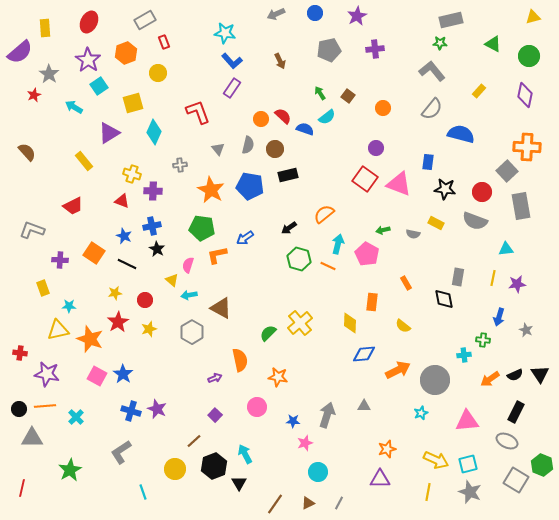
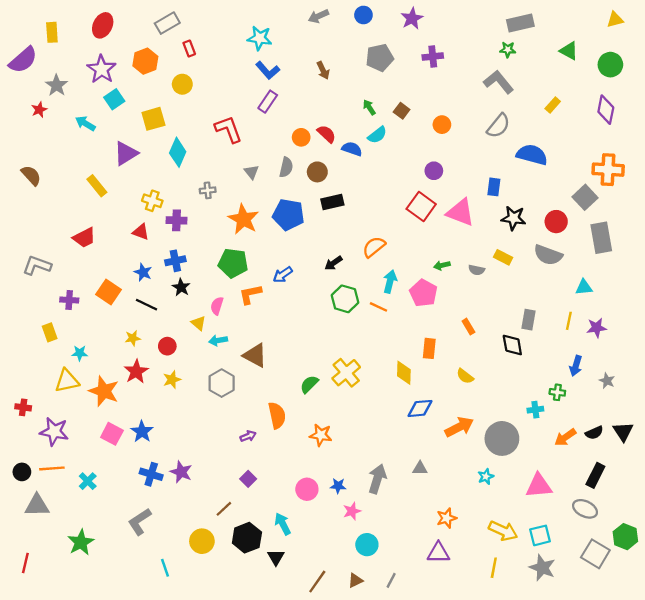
pink circle: (257, 407) -> (307, 489), moved

